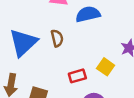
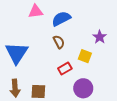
brown semicircle: (57, 38) -> (59, 42), moved

